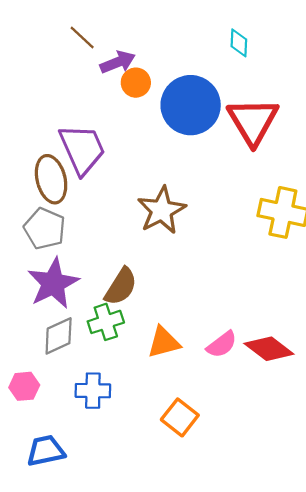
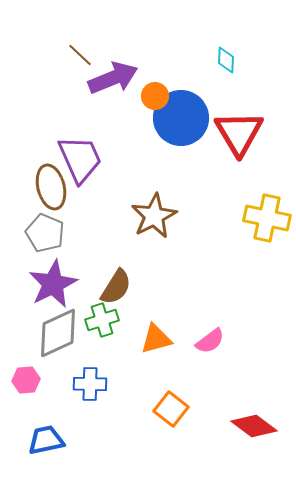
purple arrow: (118, 62) -> (113, 78), size x1.5
orange circle: (136, 83) -> (155, 96), moved
gray diamond: (59, 336) -> (58, 333), size x1.4
red diamond: (269, 349) -> (254, 426), moved

